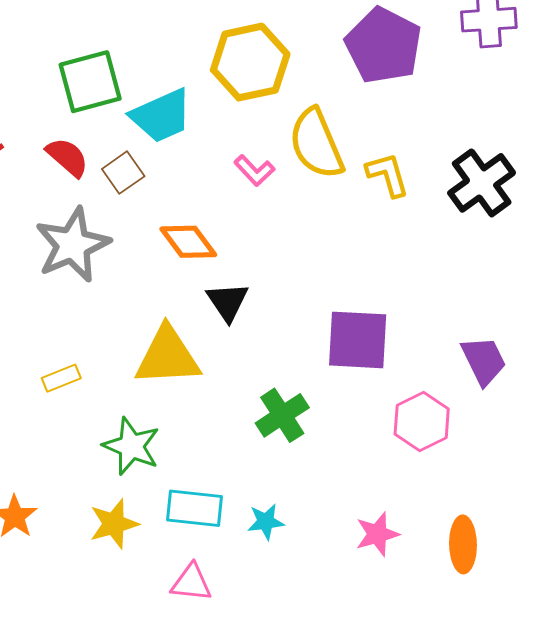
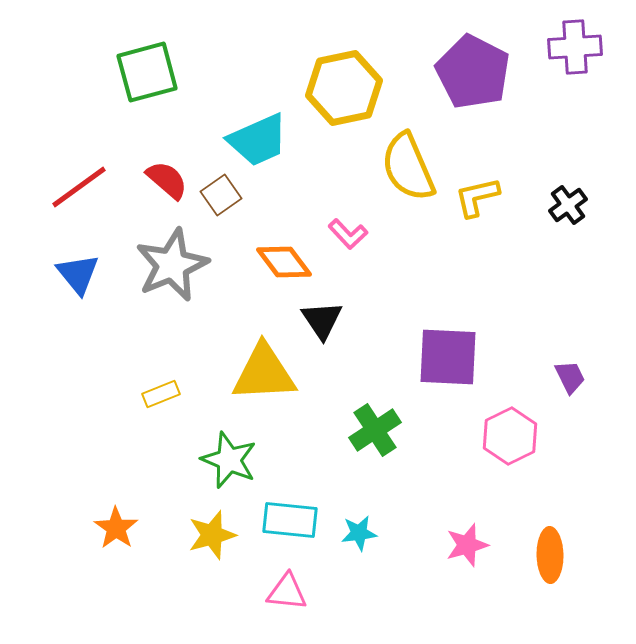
green square: (90, 82) -> (147, 72), moved
pink L-shape: (254, 171) -> (348, 234), moved
yellow L-shape: (388, 175) -> (477, 197), turned -87
black cross: (482, 183) -> (568, 205), size x0.6
purple trapezoid: (484, 361) -> (570, 377), size x0.7

